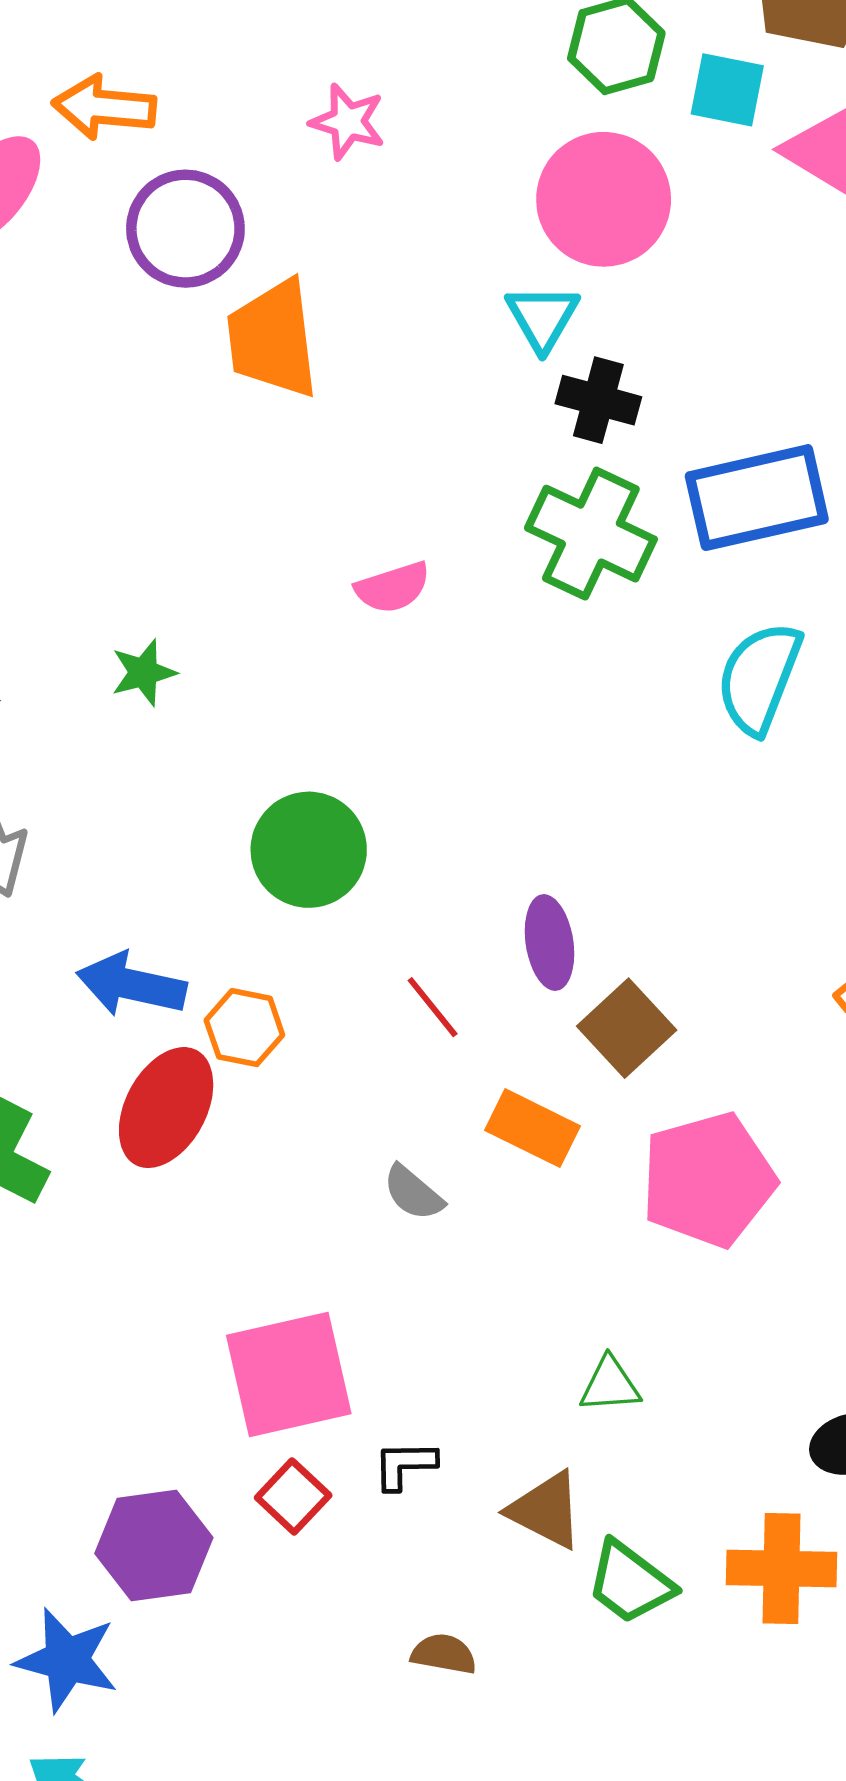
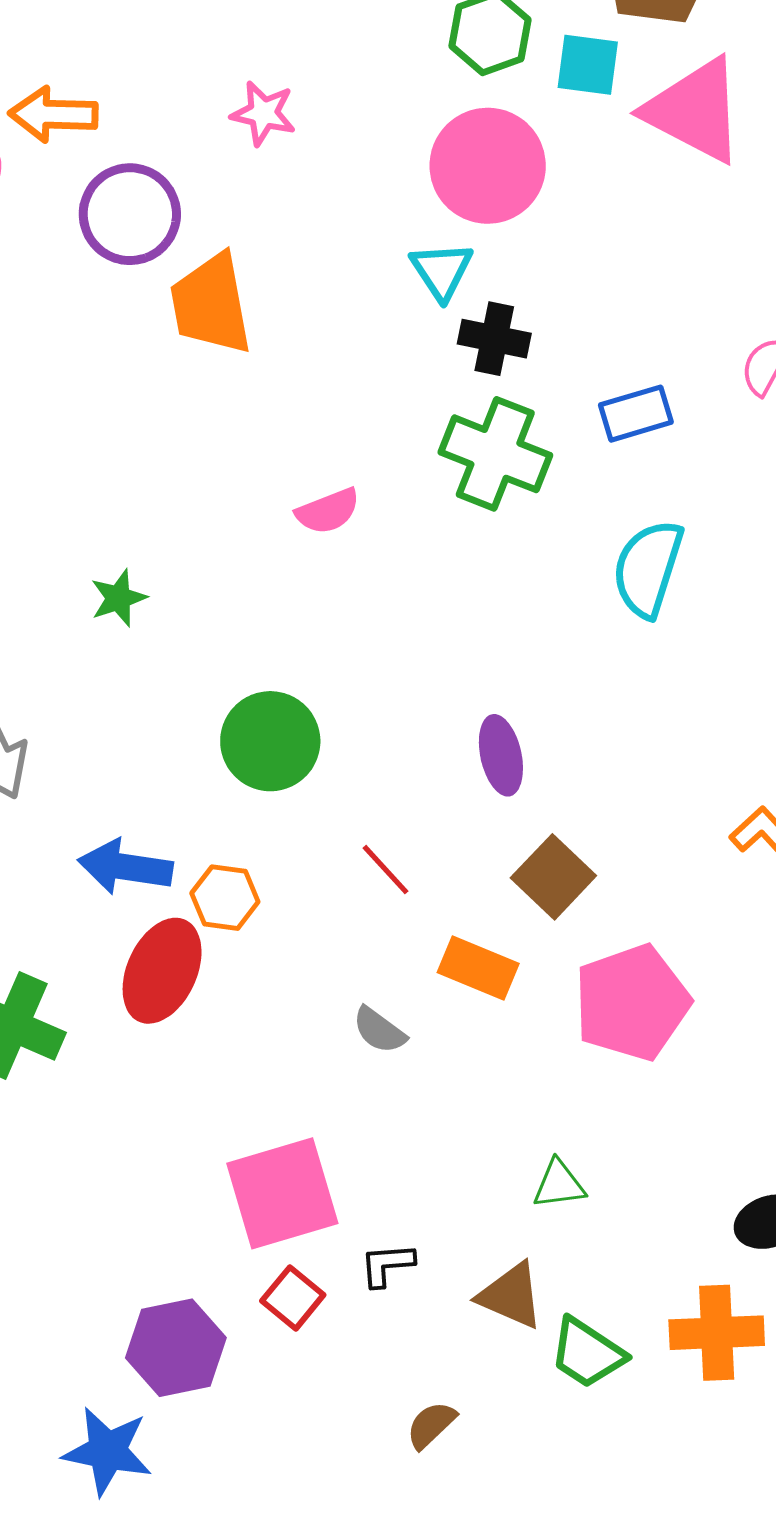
blue rectangle: (757, 498) -> (636, 414), size x0.6
purple ellipse: (550, 943) -> (501, 755), moved
brown semicircle: (444, 1654) -> (431, 1425), turned -50

